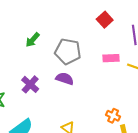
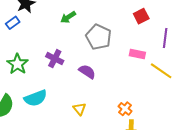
purple semicircle: (65, 79) -> (87, 72), moved
purple cross: (30, 84) -> (55, 59), turned -30

